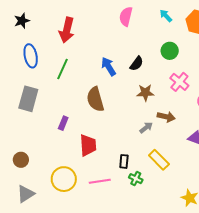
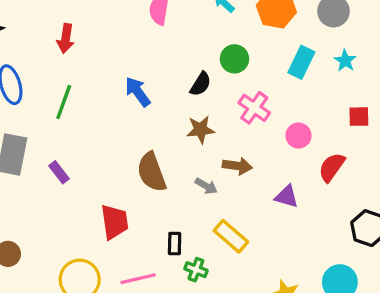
red arrow: (67, 30) -> (66, 38), size x0.7
black semicircle: (137, 64) -> (201, 84), moved
brown semicircle: (95, 99) -> (152, 172), moved
purple rectangle: (63, 123) -> (59, 172), moved, turned -56
gray arrow: (146, 128) -> (206, 186), turned 72

